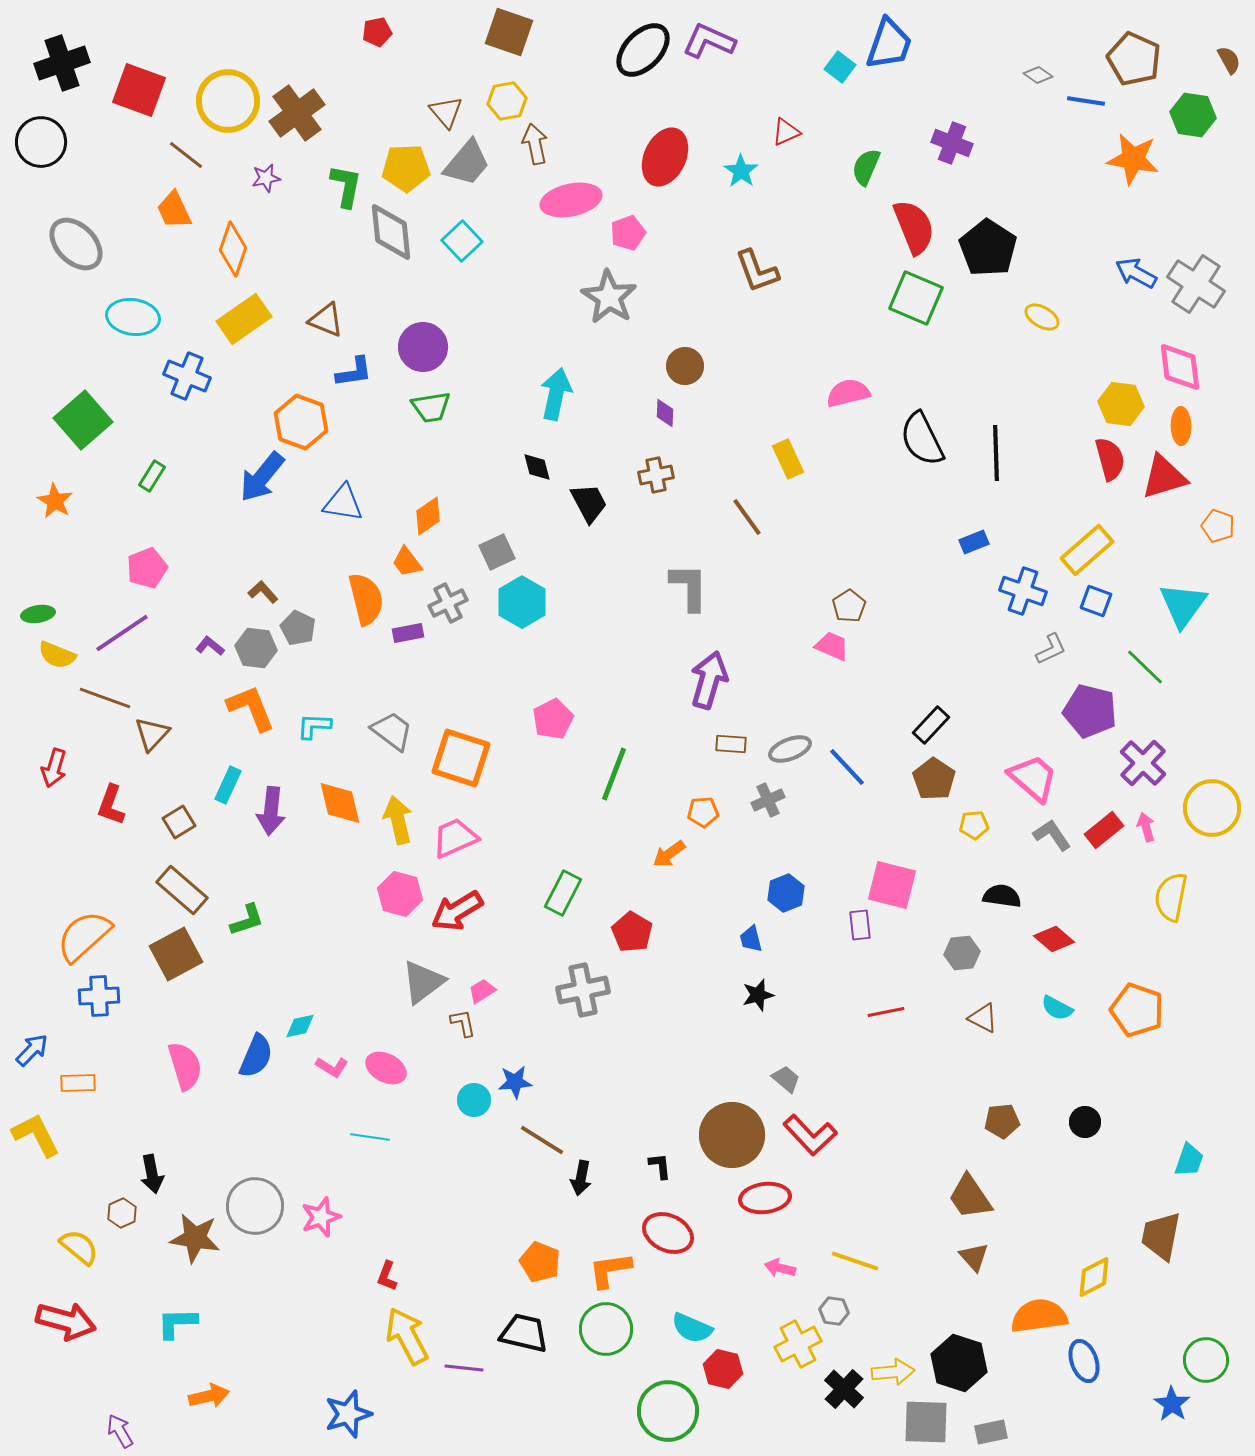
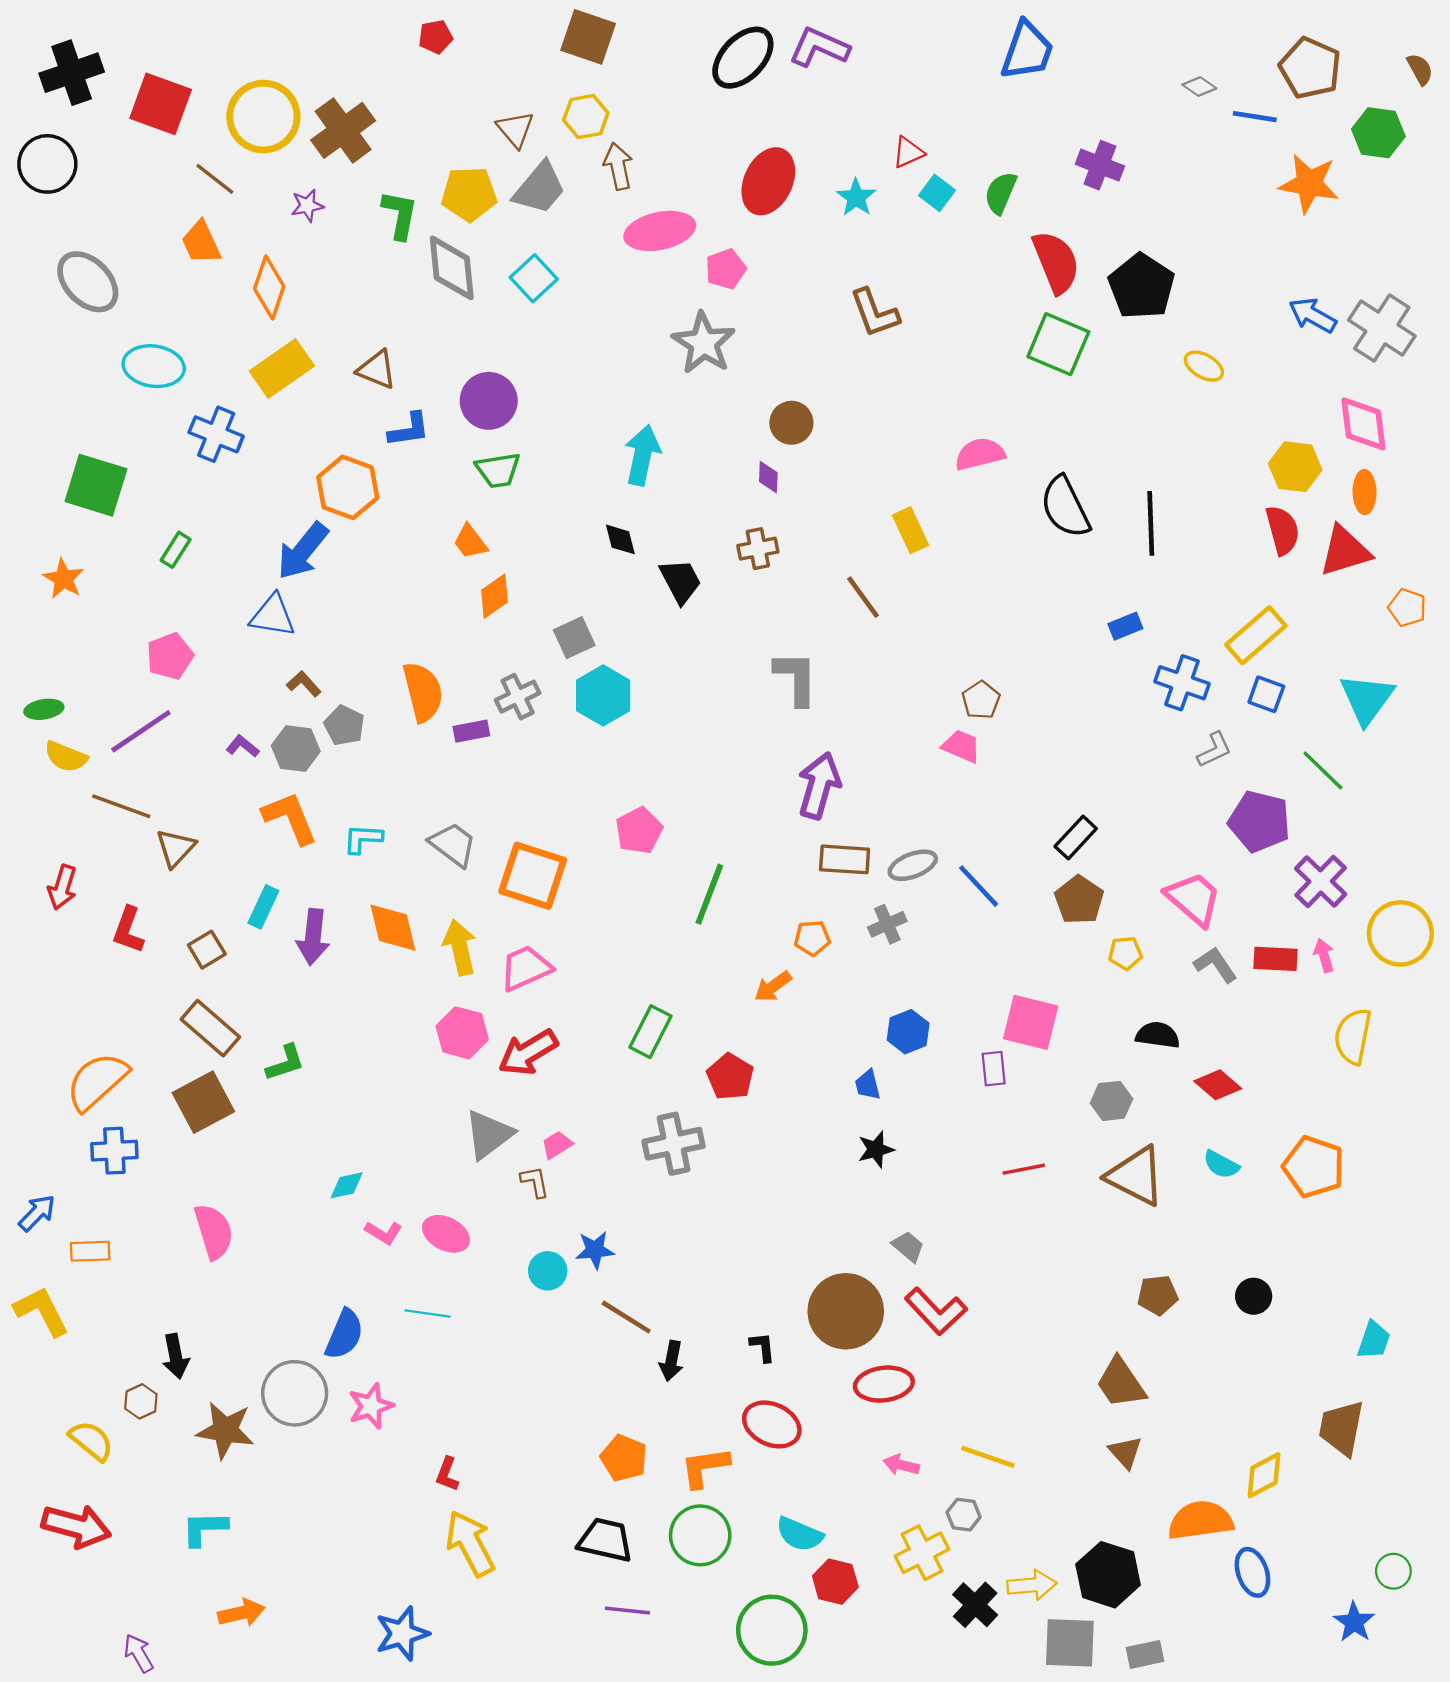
cyan square: (840, 67) -> (937, 193), moved
green square: (83, 420) -> (96, 485), turned -32
blue triangle: (343, 503) -> (273, 616), moved
orange trapezoid: (407, 562) -> (470, 542), moved
brown rectangle: (731, 744) -> (845, 859), size x1.4
red rectangle: (1104, 830) -> (1276, 959), turned 42
brown triangle: (983, 1018) -> (1136, 1176), size x1.8
blue semicircle: (256, 1056) -> (344, 1334), moved
green circle: (1206, 1360) -> (1393, 1571), size x0.7
purple line: (464, 1368) -> (627, 1610), moved

